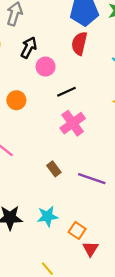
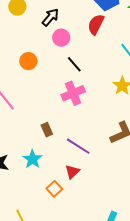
black line: (66, 92) -> (74, 64), turned 60
cyan star: (48, 216) -> (32, 159), moved, turned 30
red triangle: (90, 249) -> (72, 172), moved

